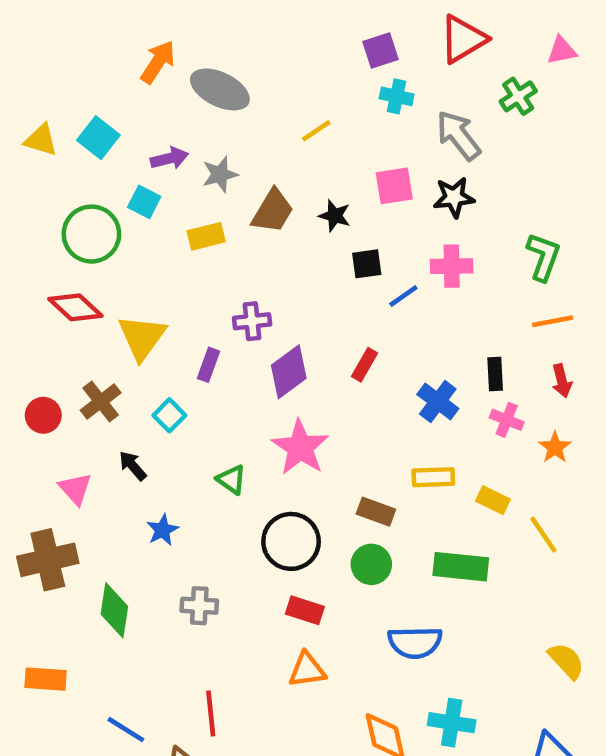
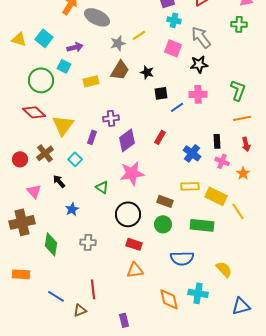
green cross: (518, 96) -> (239, 24), moved, turned 35
gray star: (220, 174) -> (118, 43), moved
pink square: (394, 186) -> (173, 48), moved, turned 30
pink star: (300, 447) -> (132, 173), turned 30
yellow rectangle: (493, 500) -> (216, 196), size x1.5
yellow semicircle: (566, 661) -> (224, 269), moved

